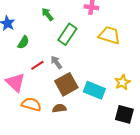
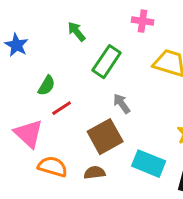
green semicircle: (23, 42) -> (47, 86), moved
gray arrow: (56, 62) -> (122, 104), moved
cyan rectangle: (94, 90) -> (149, 164), moved

